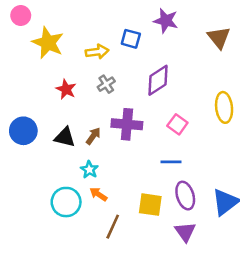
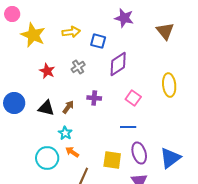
blue square: (131, 39) -> (98, 41), moved
yellow arrow: (97, 52) -> (71, 32), moved
purple cross: (127, 124) -> (94, 98), size x0.6

